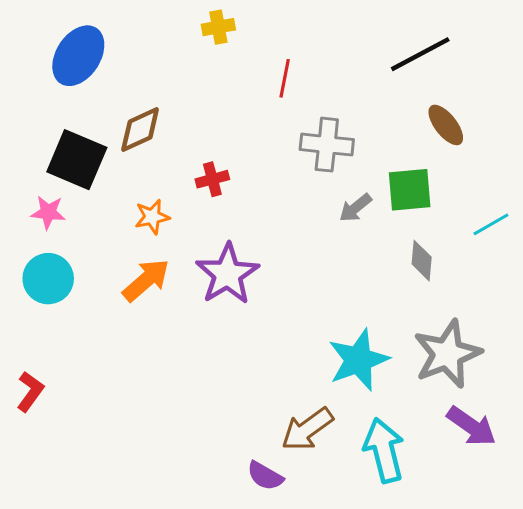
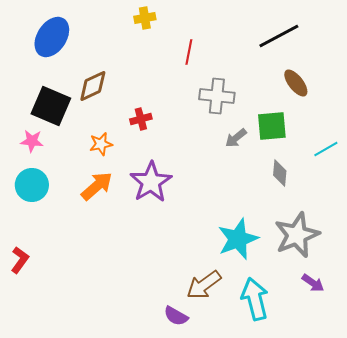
purple arrow: (471, 426) -> (313, 283), size x0.7

